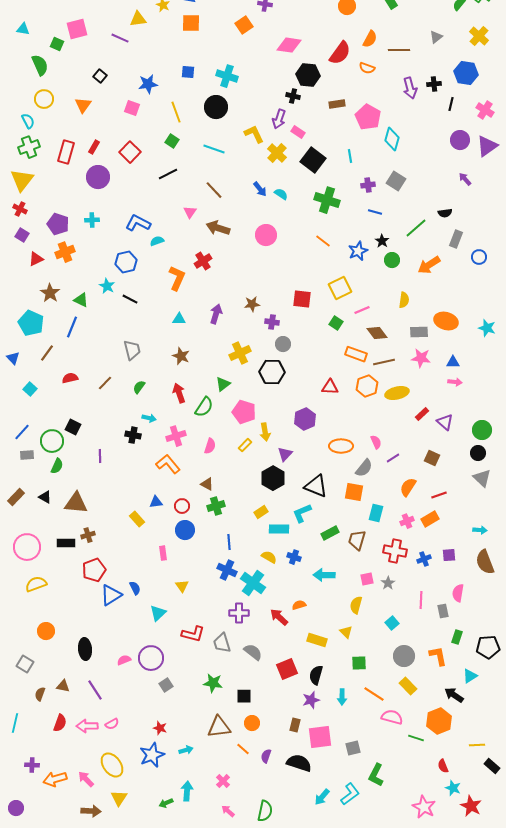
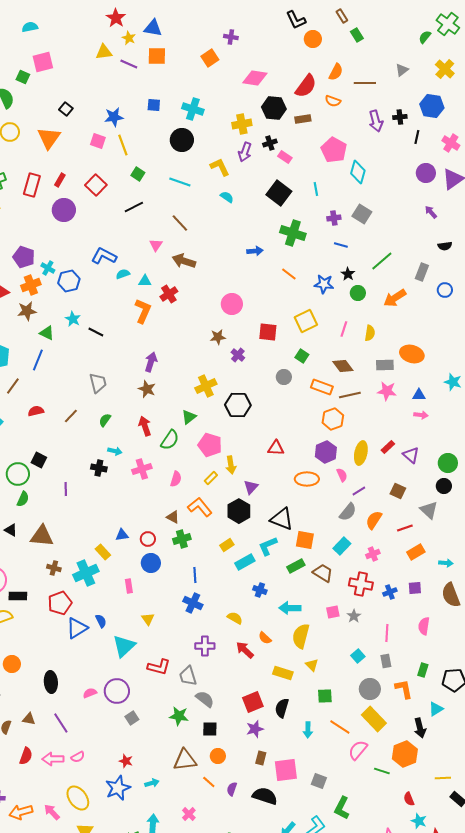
purple line: (120, 38) -> (129, 64), moved
black cross: (293, 96) -> (270, 143), moved, turned -32
brown rectangle: (337, 104) -> (303, 119), moved
orange triangle: (83, 105) -> (49, 138), size x1.4
yellow line: (176, 112) -> (123, 145), moved
pink rectangle: (298, 132) -> (285, 157), moved
yellow cross: (277, 153) -> (242, 124), moved, turned 36
blue arrow: (260, 189) -> (255, 251), moved, turned -56
cyan semicircle: (281, 194) -> (227, 197), moved
black semicircle: (445, 213) -> (445, 246), moved
cyan cross: (92, 220) -> (48, 268), moved, turned 32
pink circle: (266, 235) -> (232, 304), moved
blue star: (358, 251) -> (324, 284), turned 30
blue hexagon: (126, 262) -> (69, 281), moved
brown star: (50, 293) -> (27, 311), moved, turned 30
pink line: (362, 310) -> (344, 329), moved, turned -49
purple arrow: (216, 314) -> (151, 362), moved
cyan triangle: (179, 319) -> (145, 281), moved
purple cross: (272, 322) -> (238, 355), turned 32
cyan star: (487, 328) -> (453, 382), moved
gray circle: (283, 344) -> (284, 377), moved
red triangle: (330, 387) -> (276, 448), moved
yellow ellipse: (397, 393) -> (361, 453), moved, turned -65
purple hexagon: (305, 419) -> (326, 452), moved
orange L-shape: (168, 464) -> (200, 507), moved
gray semicircle: (364, 468) -> (348, 512), moved
gray triangle: (482, 478) -> (429, 510), moved
orange square: (354, 492) -> (305, 540), moved
cyan rectangle: (376, 513) -> (342, 546), turned 30
orange rectangle: (430, 519) -> (416, 552), moved
cyan rectangle: (279, 529) -> (245, 562), turned -30
brown cross: (88, 535) -> (54, 568), turned 32
brown trapezoid: (357, 540) -> (323, 573), turned 105
black rectangle: (66, 543) -> (18, 596), moved
yellow semicircle: (269, 557) -> (235, 618), moved
cyan cross: (253, 583) -> (86, 573), moved, turned 30
orange semicircle: (299, 605) -> (265, 638), turned -120
yellow semicircle: (356, 605) -> (301, 636), moved, size x1.4
gray rectangle: (443, 611) -> (386, 661), moved
cyan triangle: (158, 613) -> (124, 646), size x1.4
gray semicircle: (253, 652) -> (205, 699), moved
yellow rectangle: (408, 686) -> (374, 719), size x1.4
black arrow: (454, 695) -> (420, 728), turned -138
purple star: (311, 700) -> (255, 729), moved
pink semicircle: (392, 717) -> (358, 750), turned -65
gray square: (353, 748) -> (319, 781), turned 35

